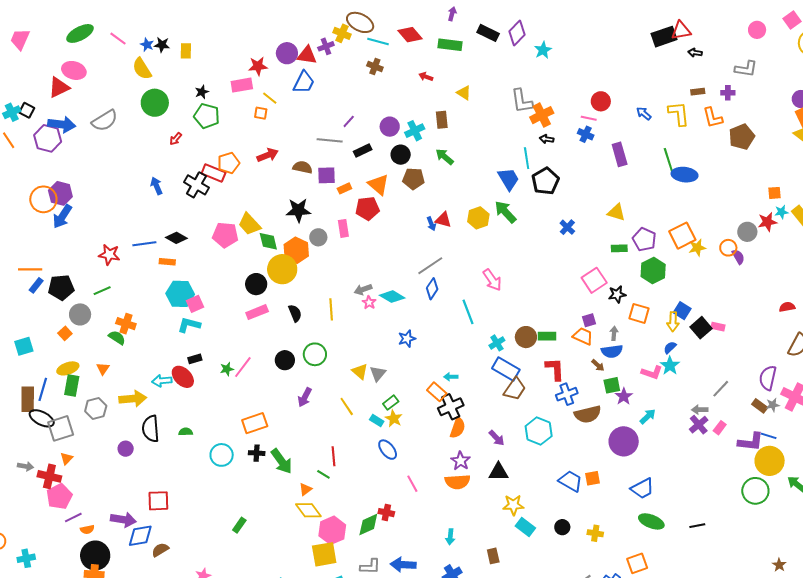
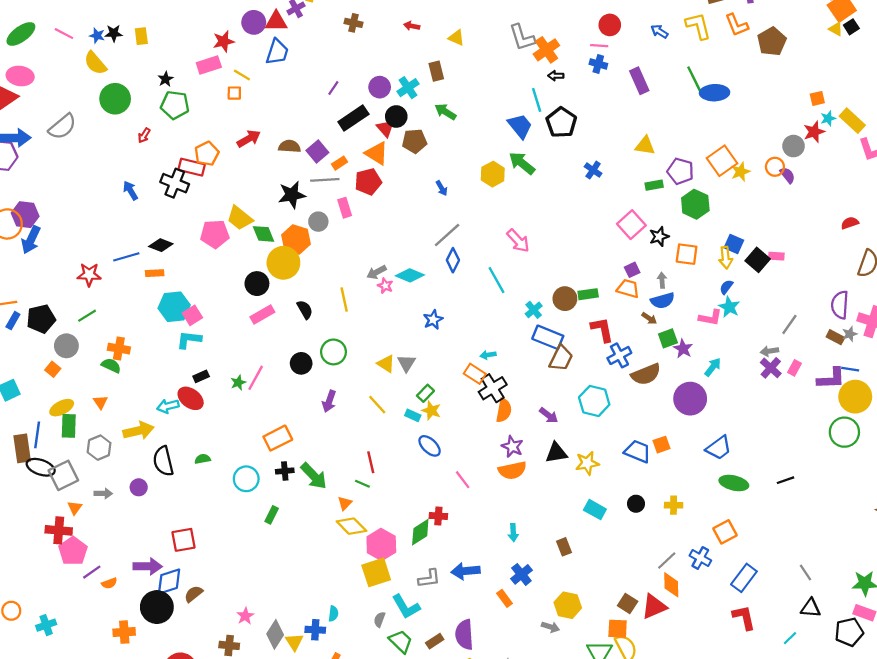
gray line: (330, 140) -> (325, 180), moved
black rectangle: (363, 150) -> (353, 118), size x1.5
purple square: (327, 175) -> (317, 151), turned -30
red triangle: (443, 220) -> (385, 128), moved, turned 42
gray arrow: (25, 466) -> (103, 493), moved
yellow star: (513, 505) -> (587, 463), moved
green rectangle: (239, 525) -> (272, 515), moved
black circle: (95, 556) -> (157, 607), moved

